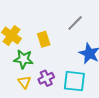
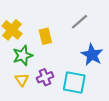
green star: (23, 59) -> (23, 55), turned -30

